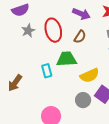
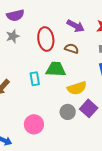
gray star: (28, 31) -> (13, 36), moved
brown semicircle: (80, 37) -> (72, 49), turned -112

